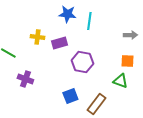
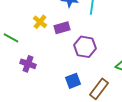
yellow cross: (37, 37) -> (40, 22), turned 32

